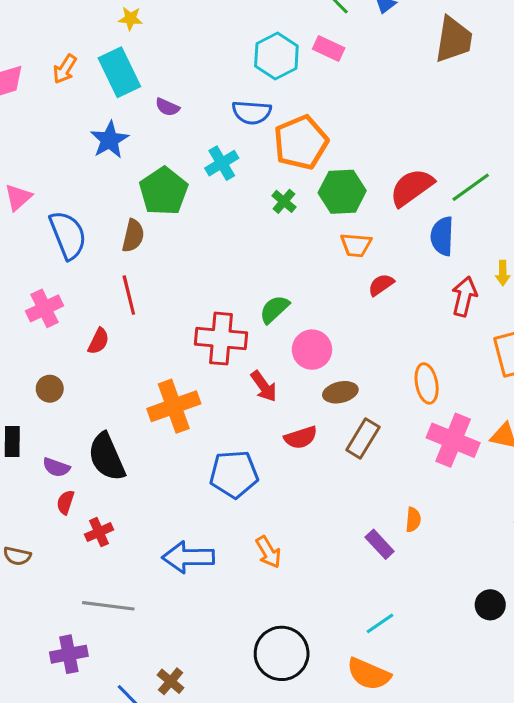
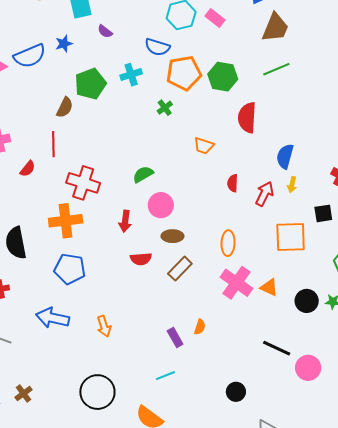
brown trapezoid: (454, 40) -> (275, 28), moved
blue star: (110, 140) -> (64, 44), size x0.7
red semicircle: (412, 187) -> (247, 118), turned -64
green line: (471, 187) -> (276, 69), moved
green hexagon: (342, 192) -> (223, 77), moved
blue semicircle: (68, 235) -> (30, 56), moved, turned 76
blue semicircle: (442, 236) -> (285, 156), moved
red semicircle: (381, 285) -> (233, 183), moved, turned -66
red cross: (221, 339) -> (83, 183), moved
red arrow: (264, 386) -> (125, 221), turned 30
blue pentagon: (234, 474) -> (70, 269), moved
cyan line: (380, 623) -> (166, 376), moved

